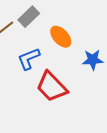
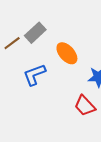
red trapezoid: (52, 87) -> (85, 106), moved, size x0.7

